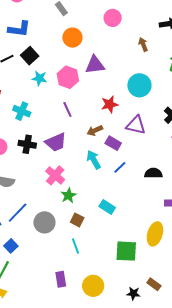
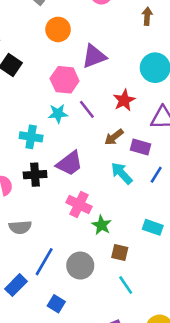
brown arrow: (143, 44) -> (147, 16), turned 40
cyan star: (39, 78) -> (58, 114), moved
purple line: (67, 110) -> (87, 109), moved
cyan cross: (22, 111) -> (31, 137), moved
blue square: (11, 246) -> (56, 304), moved

